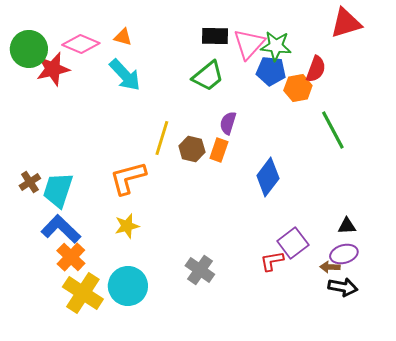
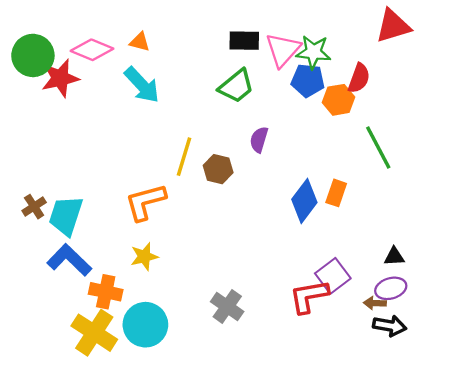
orange rectangle: (219, 150) -> (336, 193), moved
orange cross: (71, 257) -> (106, 292), moved, turned -32
red L-shape: (272, 261) -> (309, 296), size x1.5

